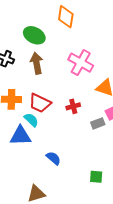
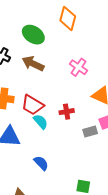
brown arrow: (37, 63) -> (33, 64), turned -60
pink cross: (81, 63) -> (78, 67), size x0.7
cyan semicircle: (31, 120) -> (41, 122), moved

